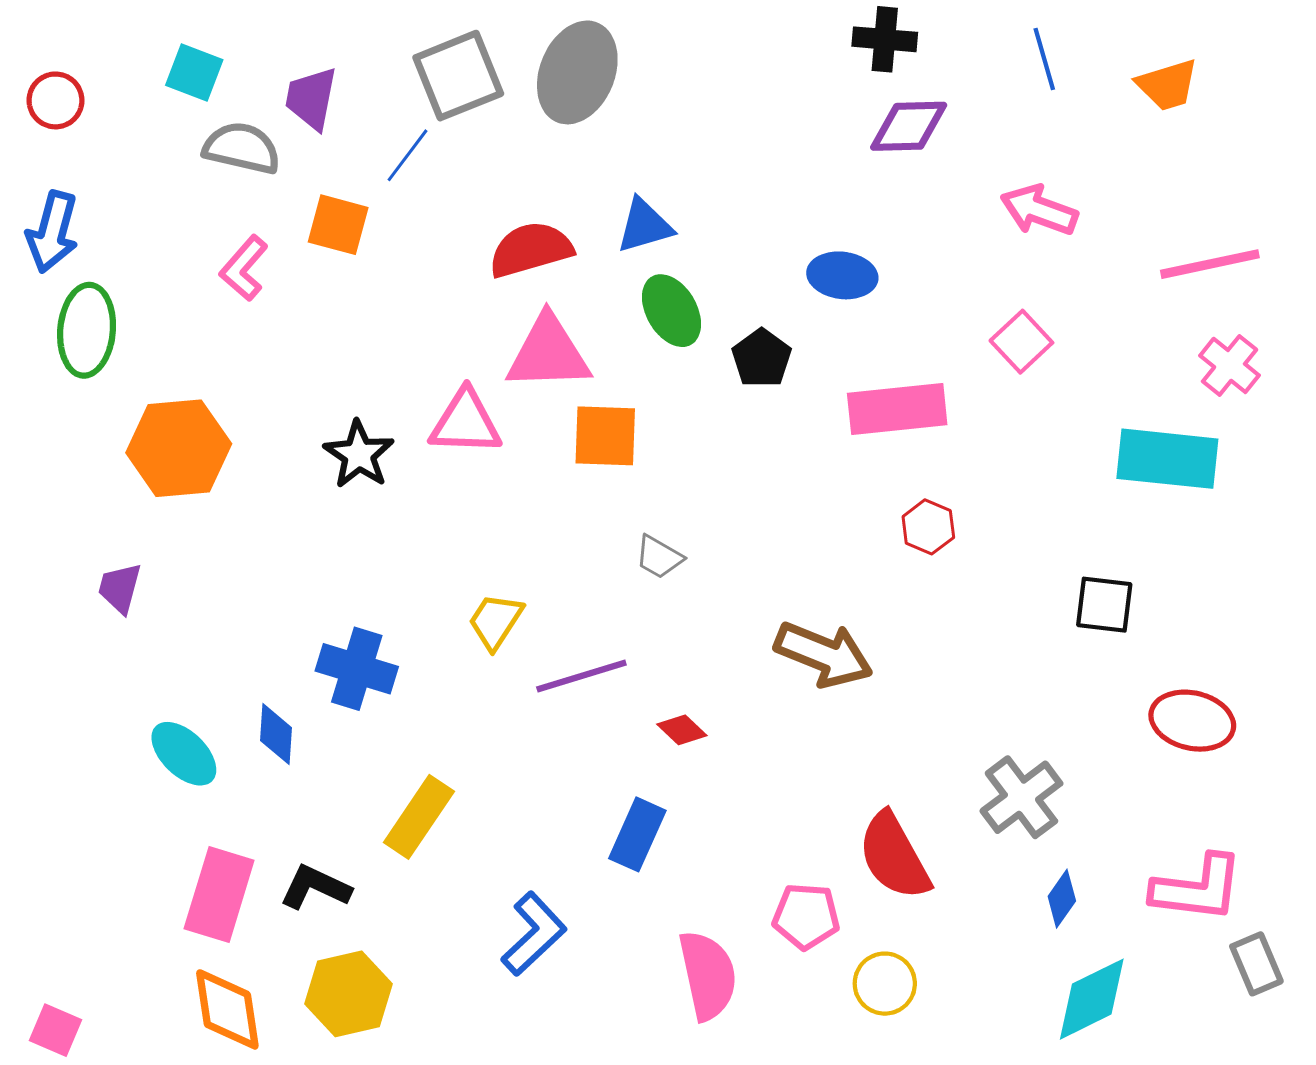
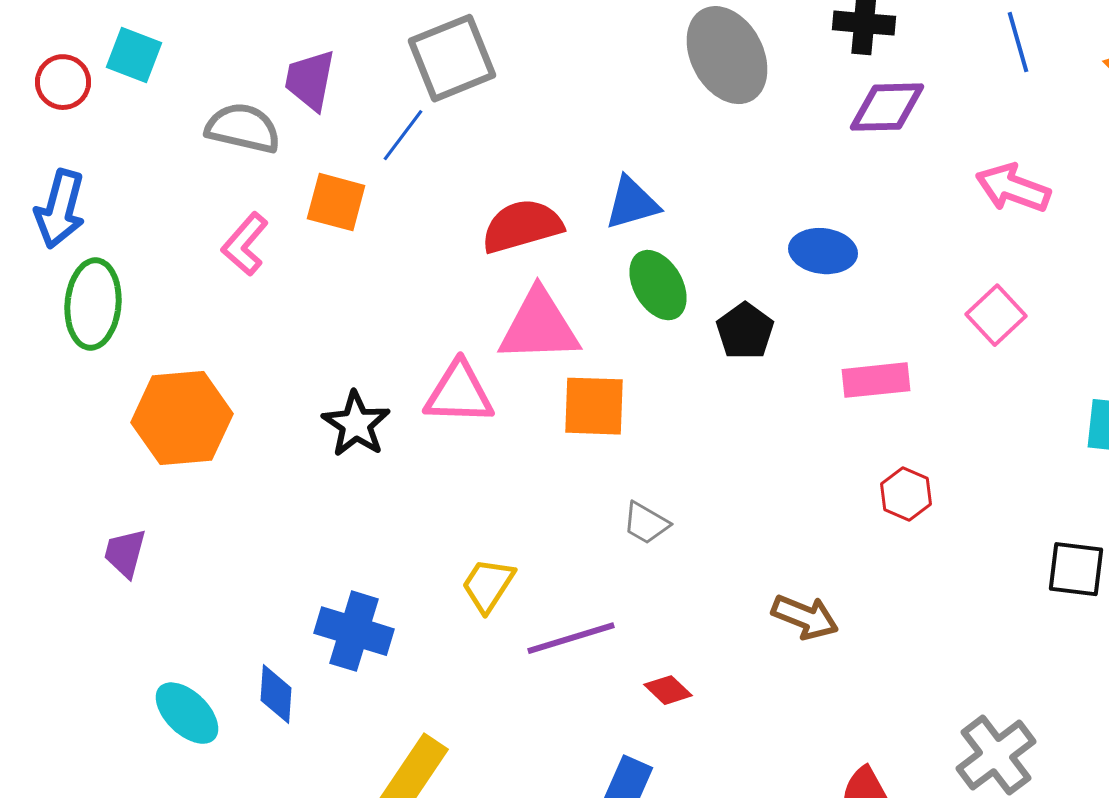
cyan square: (194, 72) -> (134, 55), moved
gray ellipse: (577, 72) -> (727, 55), moved, turned -50
pink rectangle: (897, 409) -> (876, 380), size x0.7
brown arrow: (824, 654) -> (805, 617), size x0.7

